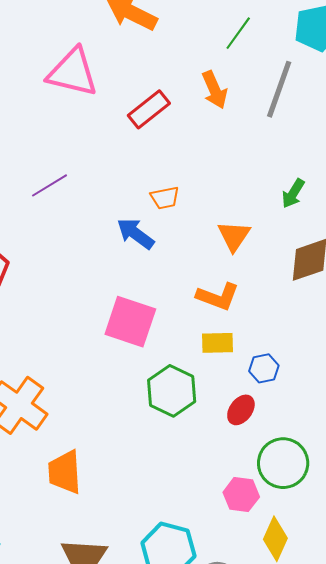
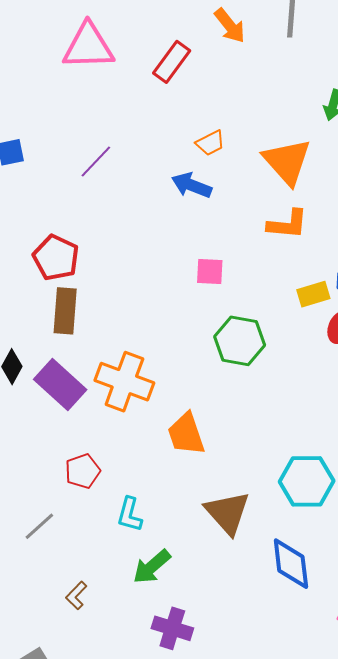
orange triangle: (234, 236) -> (287, 162), size x1.5
pink square: (130, 322) -> (210, 272), size x0.6
yellow rectangle: (217, 343) -> (313, 294), moved
green hexagon: (172, 391) -> (240, 341), moved

